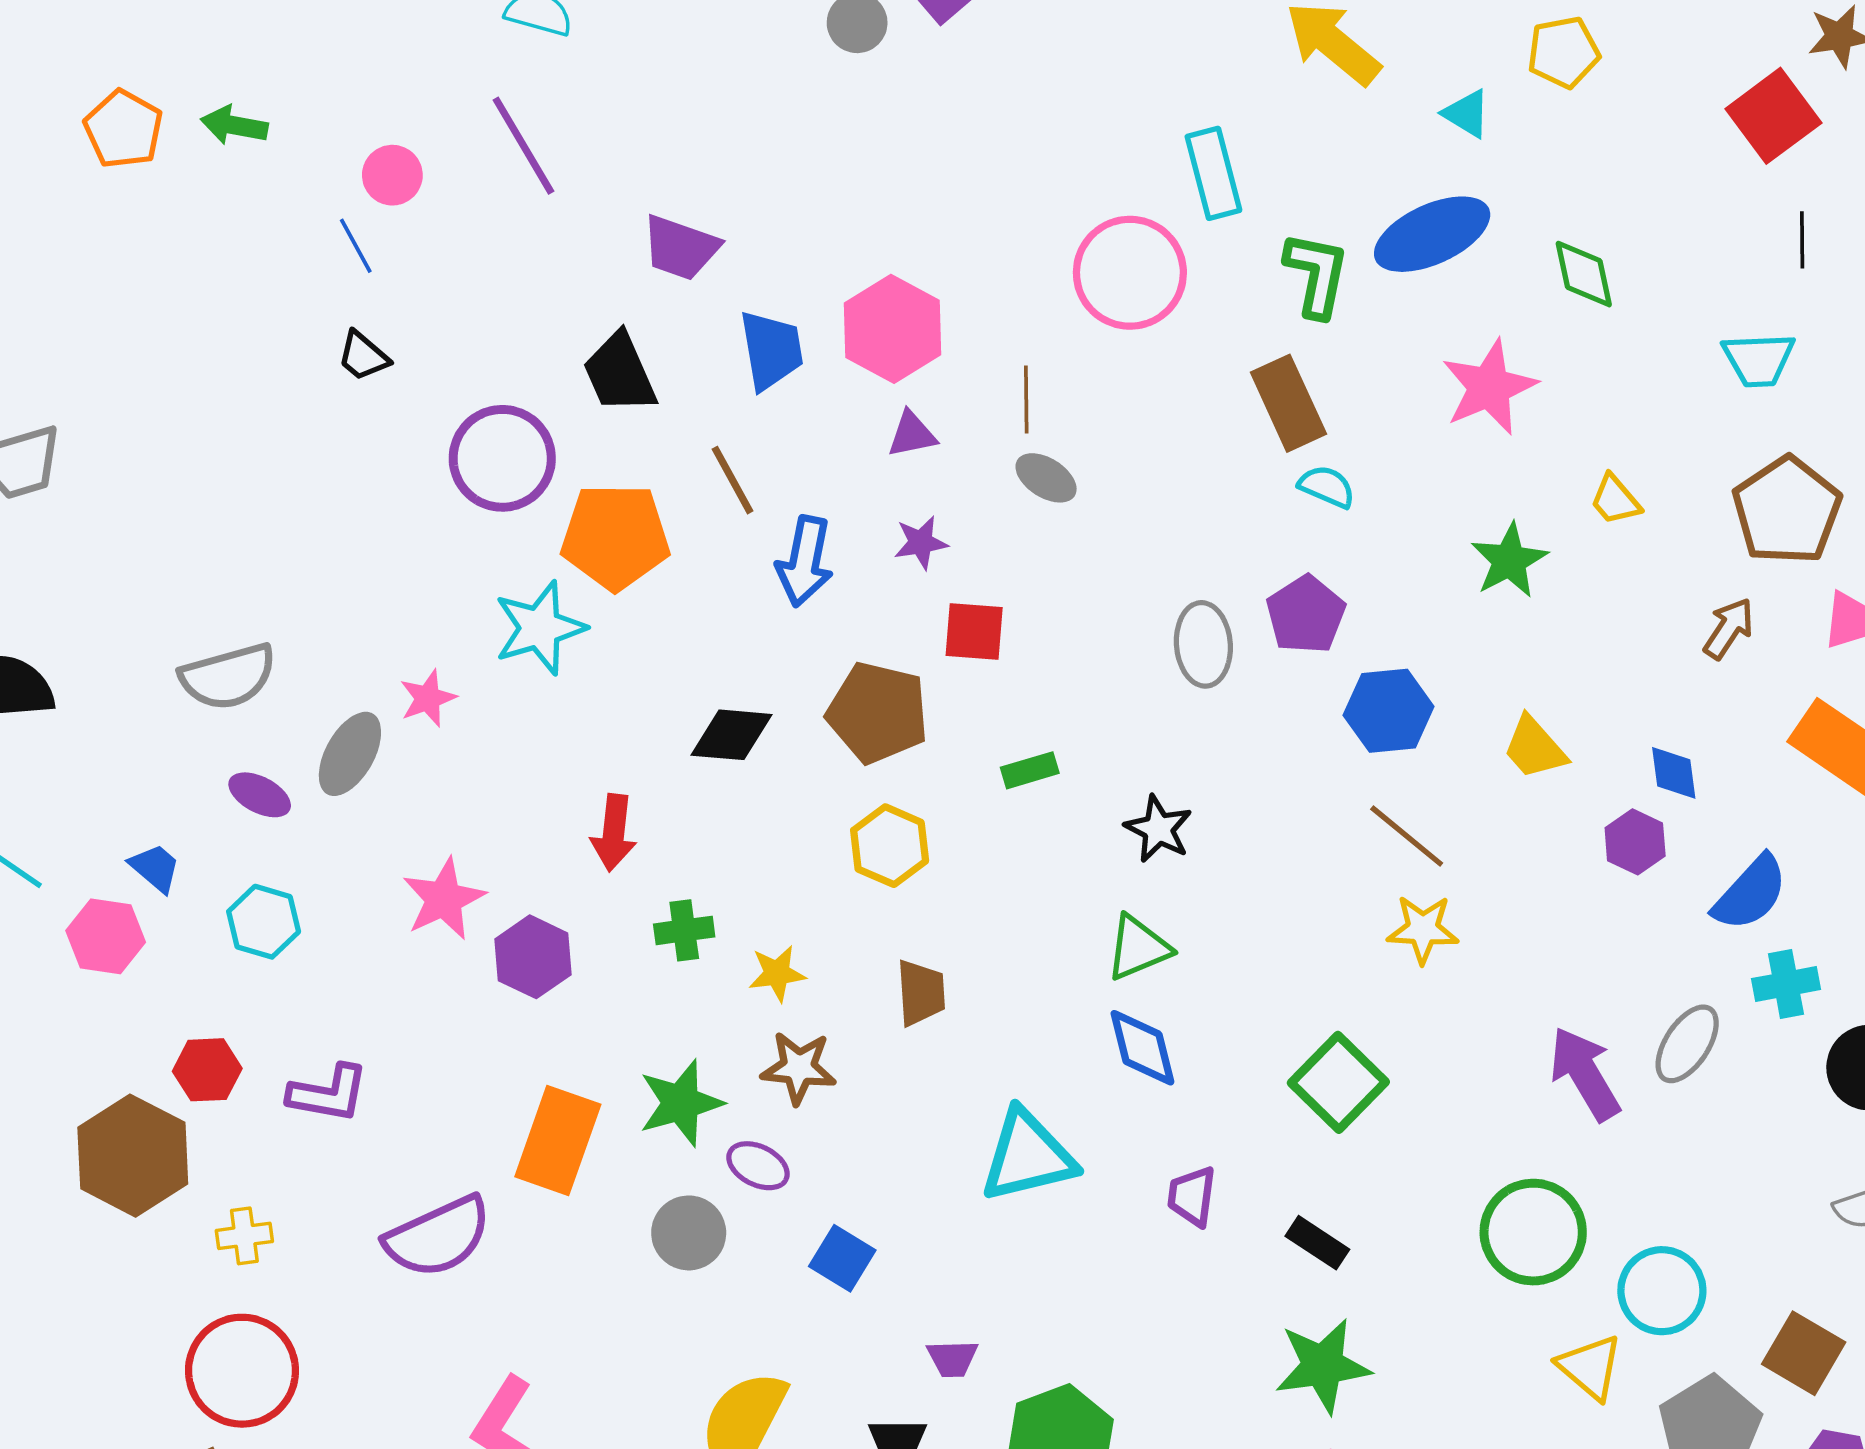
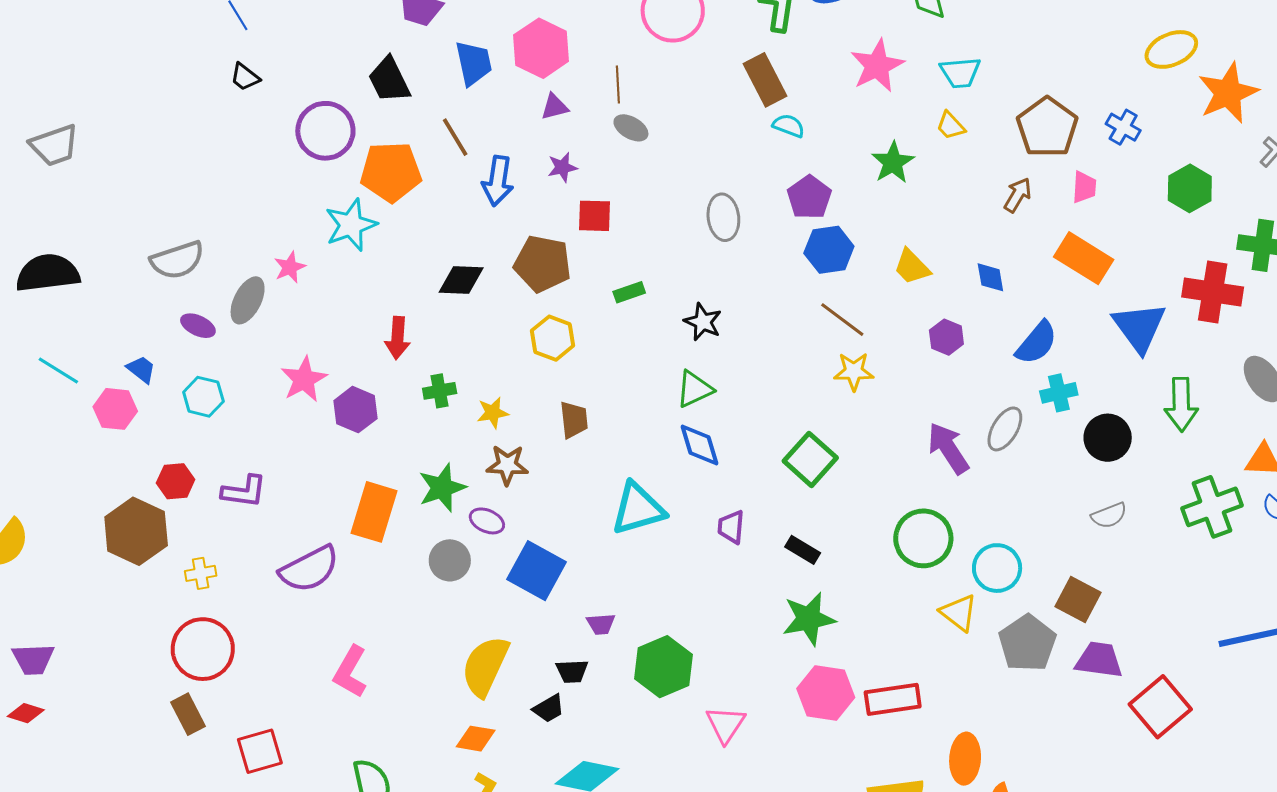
cyan trapezoid: (1759, 360) -> (960, 73), moved
purple pentagon: (1306, 615) -> (809, 197), moved
purple hexagon: (1635, 842) -> (946, 337), moved
blue square: (842, 1258) -> (537, 571), size x1.6

